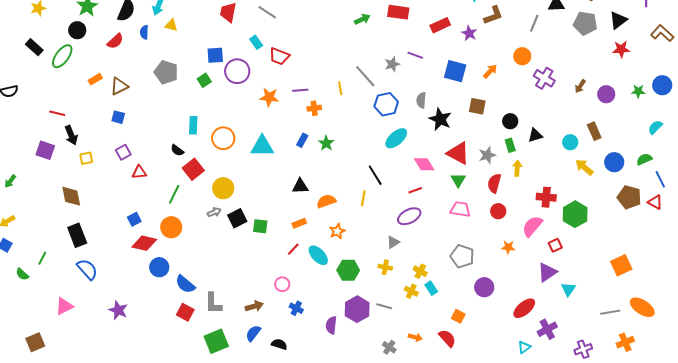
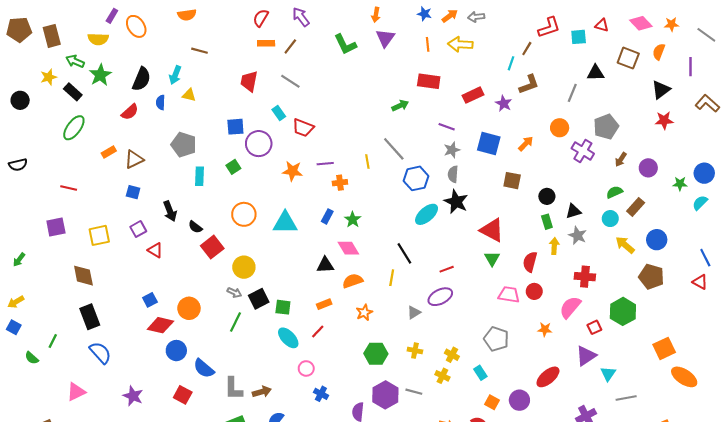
green arrow: (362, 19) -> (400, 106), moved
gray pentagon: (585, 23) -> (606, 127), moved, turned -30
black circle: (77, 30) -> (20, 100), moved
black rectangle: (34, 47) -> (73, 92), moved
gray star: (392, 64) -> (452, 150), moved
green square: (204, 80) -> (233, 167), moved
blue circle: (662, 85) -> (704, 173), moved
green star: (638, 91) -> (680, 184), moved
black star: (440, 119) -> (456, 202), moved
cyan rectangle: (193, 125) -> (200, 176), moved
brown rectangle: (594, 131) -> (636, 207), turned 66
black arrow: (71, 135) -> (170, 211), moved
purple square: (45, 150) -> (56, 227), turned -30
gray star: (487, 155) -> (578, 235), moved, turned -30
yellow square: (86, 158) -> (99, 235), size x1.5
green semicircle: (644, 159) -> (614, 192), moved
pink diamond: (424, 164) -> (348, 248), moved
red triangle: (139, 172) -> (155, 250), turned 35
green line: (174, 194) -> (235, 322), moved
brown pentagon: (629, 197) -> (651, 277), moved
pink trapezoid: (460, 209) -> (509, 295), moved
gray arrow: (214, 212) -> (234, 292), turned 48
green hexagon: (575, 214) -> (623, 311), moved
gray triangle: (393, 242) -> (414, 313), moved
cyan ellipse: (318, 255) -> (288, 338), moved
purple circle: (484, 287) -> (519, 400), moved
cyan rectangle: (431, 288) -> (480, 373), moved
brown arrow: (254, 306) -> (262, 392), moved
orange ellipse: (642, 307) -> (684, 377), moved
red ellipse: (524, 308) -> (548, 377), moved
red square: (185, 312) -> (183, 395), moved
gray line: (610, 312) -> (626, 398), moved

